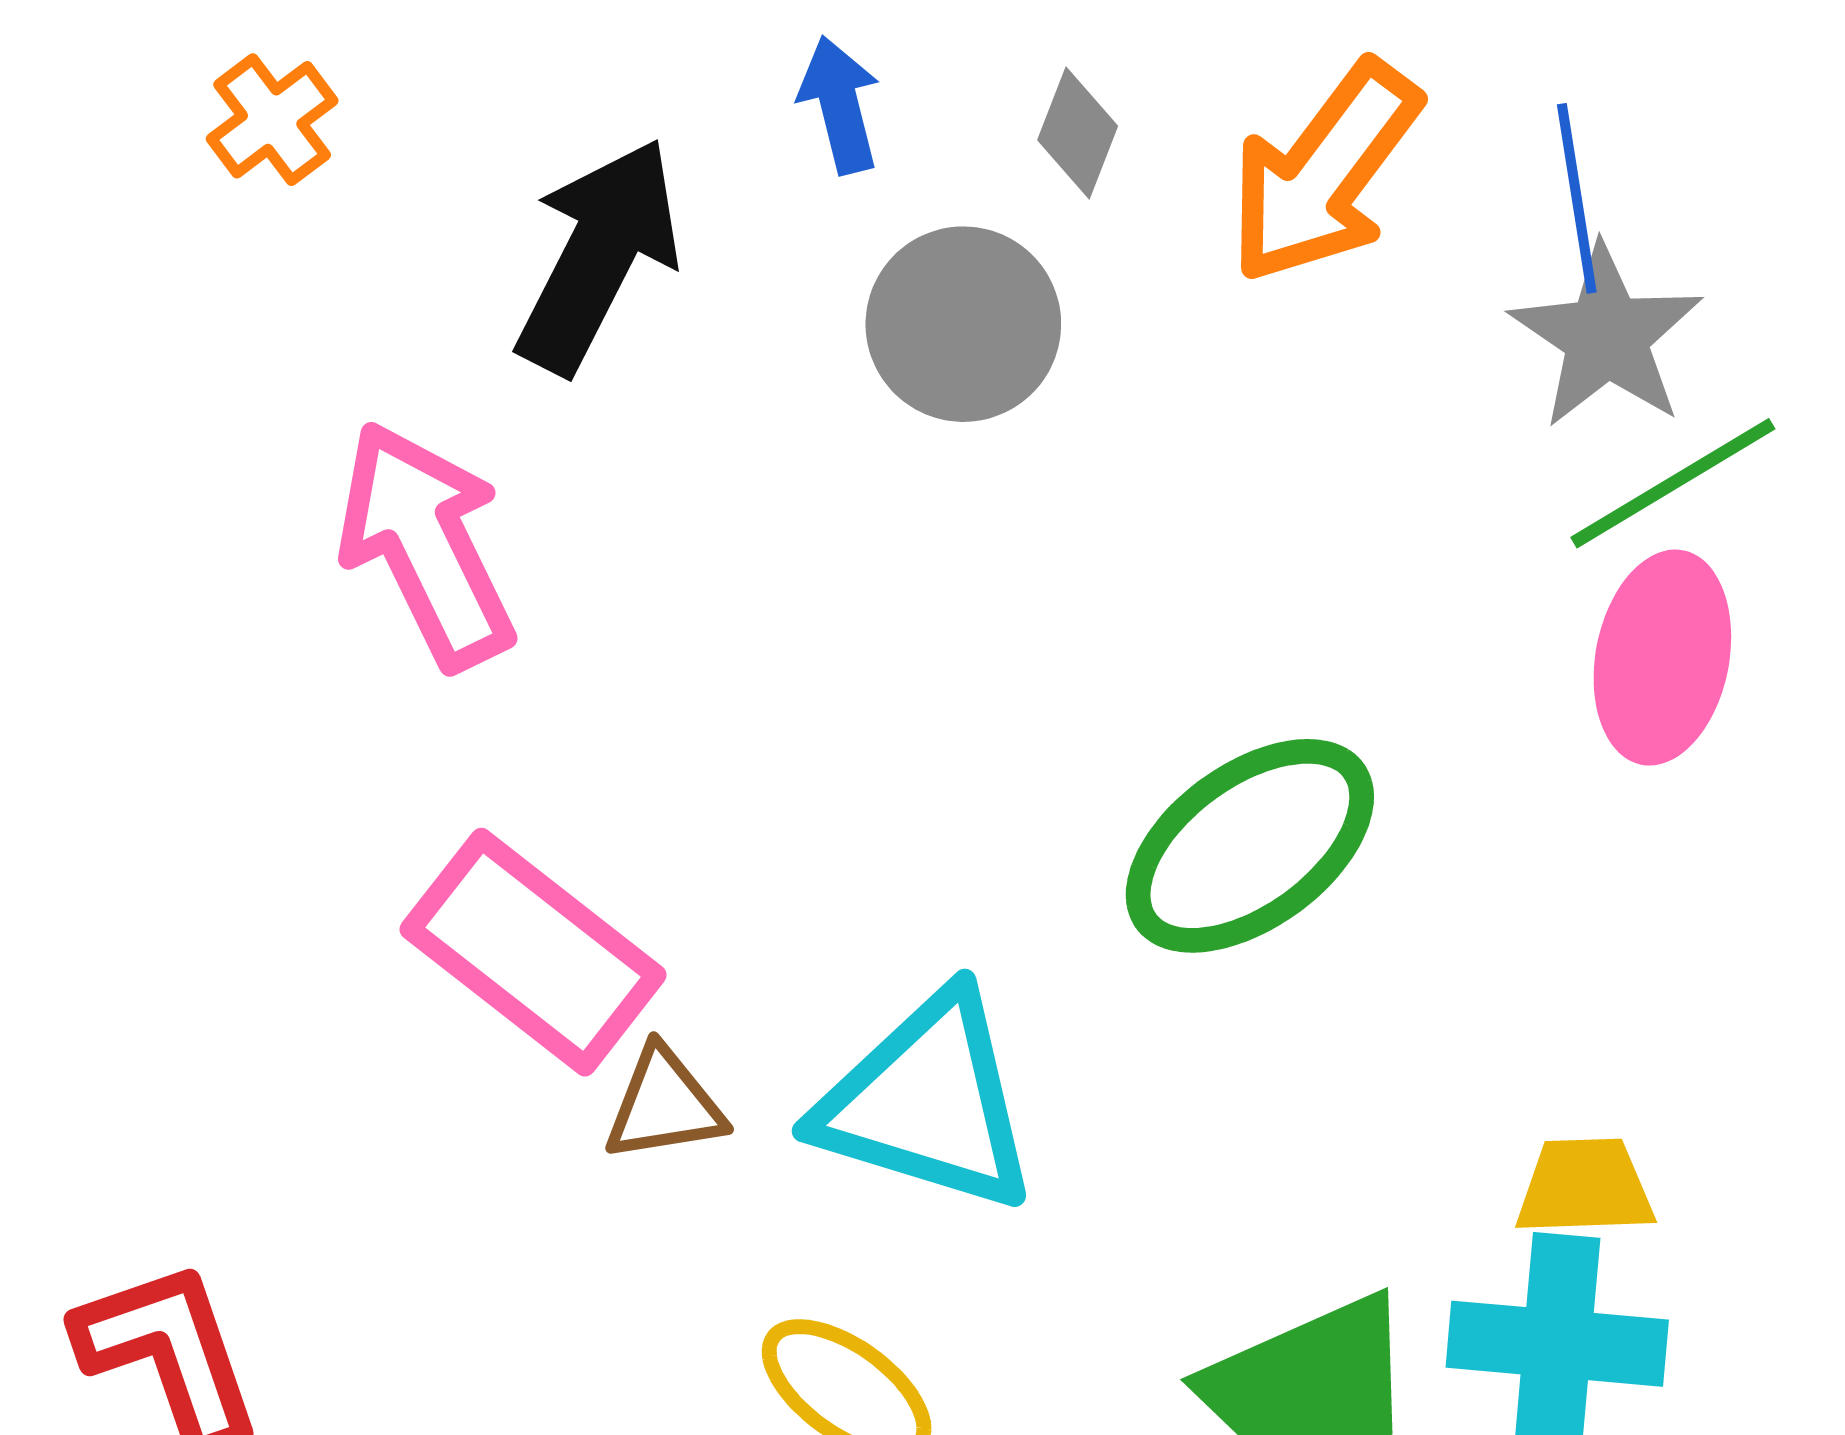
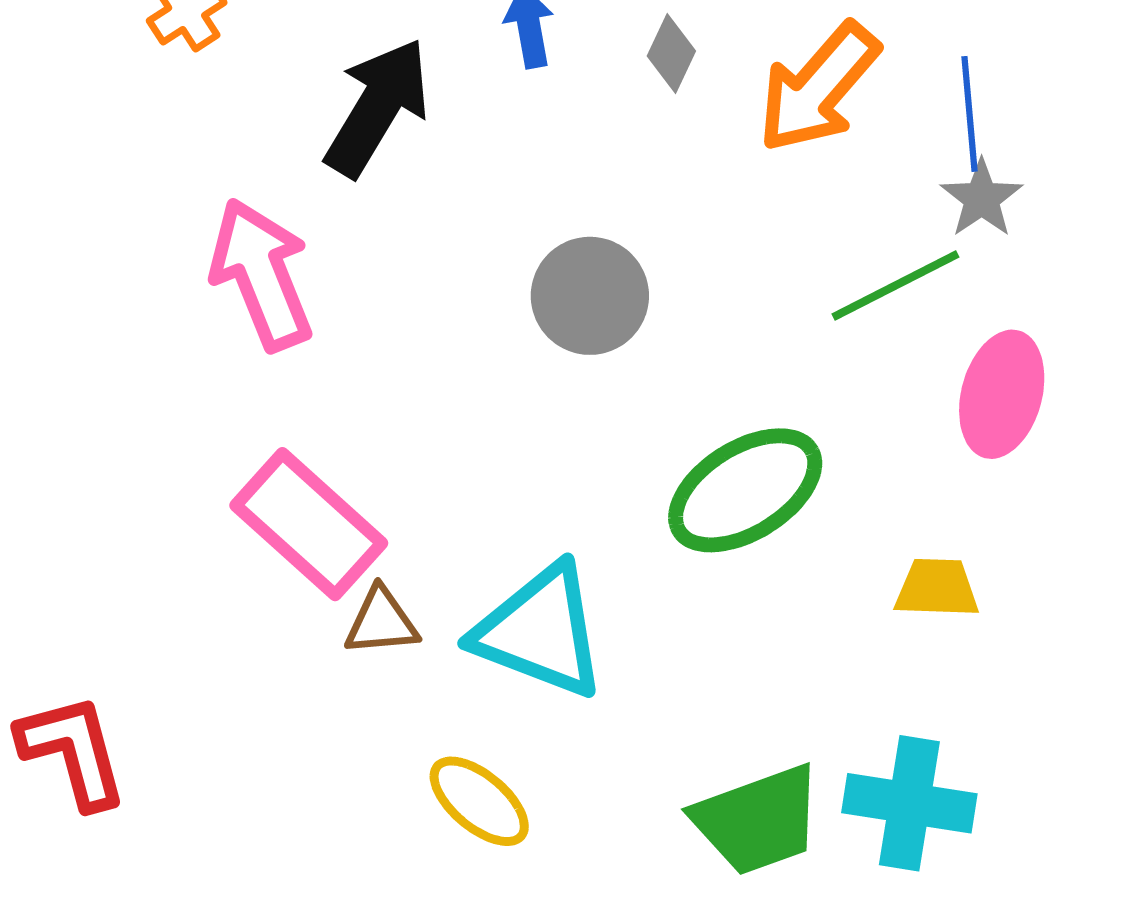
gray circle: (963, 324) -> (590, 296), moved
gray star: (1606, 336) -> (982, 198), size x0.7
green line: (1673, 483) -> (895, 285), moved
yellow trapezoid: (1585, 1187) -> (937, 588), moved

